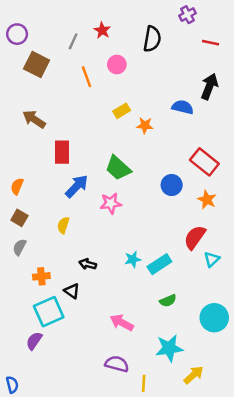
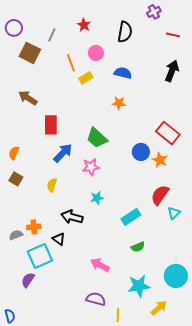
gray line: (73, 41) -> (52, 35), moved
blue semicircle: (183, 107) -> (123, 73), moved
yellow rectangle: (122, 111) -> (86, 78), moved
orange star: (207, 200) -> (160, 160), moved
gray semicircle: (19, 247) -> (16, 235), moved, turned 40
cyan star: (133, 259) -> (97, 198), moved
black arrow: (88, 264) -> (72, 217), size x1.5
cyan circle: (214, 318) -> (176, 276), moved

